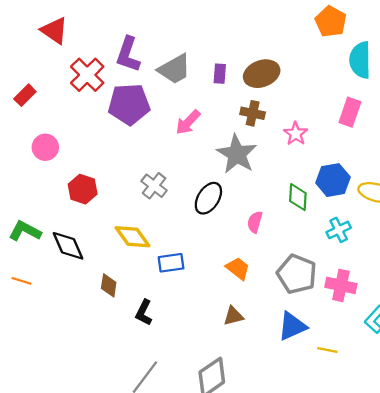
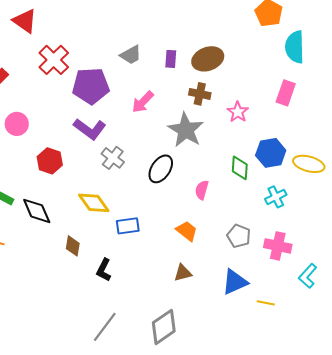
purple L-shape: (128, 54) -> (90, 129), moved, turned -72
gray trapezoid: (174, 69) -> (131, 55), size x0.7
gray pentagon: (297, 274) -> (239, 236), size x0.7

